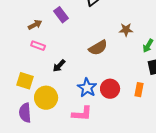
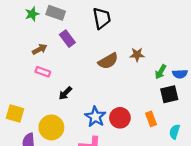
brown semicircle: (98, 48) -> (108, 61), moved
yellow square: (25, 81) -> (15, 114), moved
orange rectangle: (139, 90) -> (151, 119), turned -32

